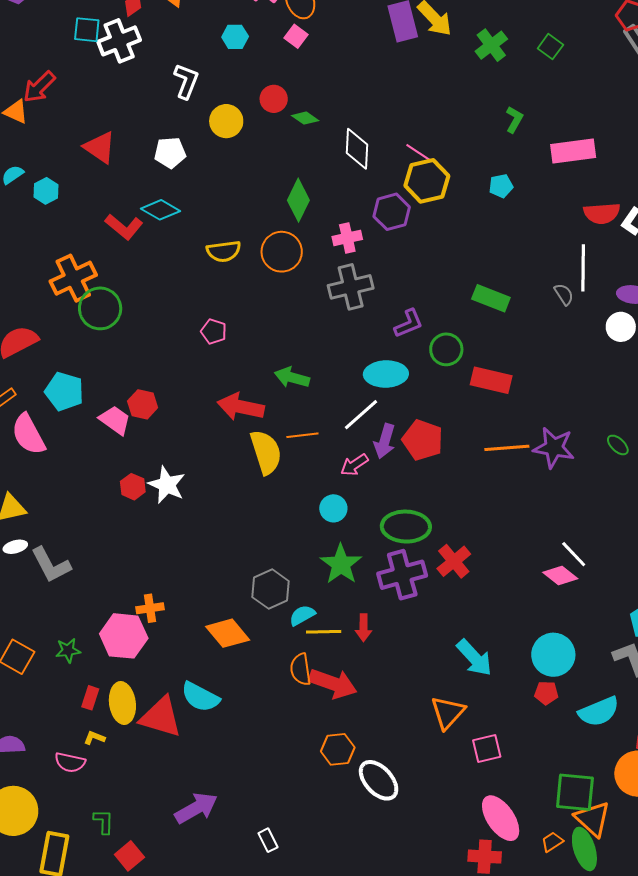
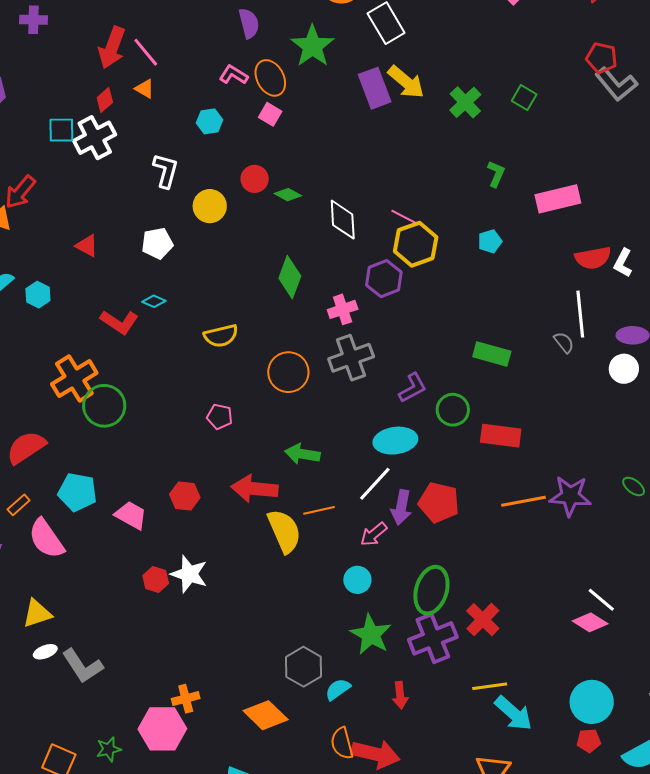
red triangle: (100, 147) -> (87, 246), size x0.7
cyan diamond: (161, 210) -> (154, 301), size x0.6
orange circle: (282, 252) -> (288, 372), moved
red hexagon: (143, 404) -> (185, 496), moved
green ellipse: (406, 527) -> (431, 590), turned -69
yellow line: (324, 632) -> (490, 686), moved

